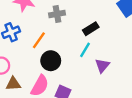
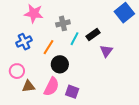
cyan line: (85, 50) -> (74, 39), moved
purple triangle: (102, 65) -> (106, 51), moved

